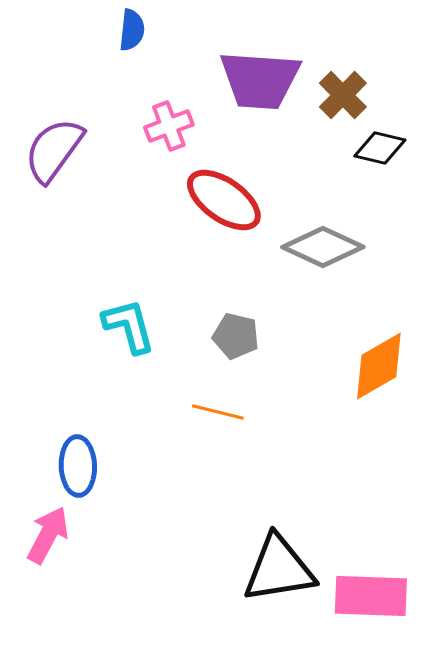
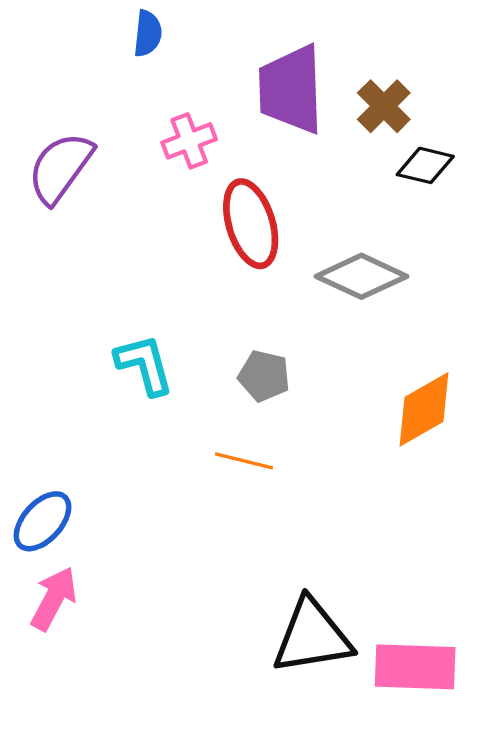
purple trapezoid: (260, 80) -> (291, 89), turned 84
red ellipse: (224, 200) -> (251, 224), turned 38
blue ellipse: (78, 466) -> (43, 521), moved, turned 44

